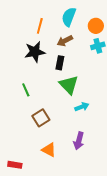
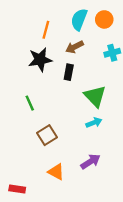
orange circle: (96, 26) -> (104, 19), moved
green triangle: (69, 85) -> (95, 96), moved
purple arrow: (79, 141) -> (90, 162), turned -138

